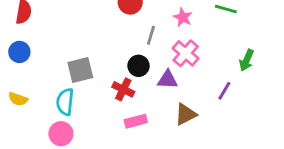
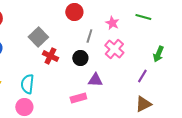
gray square: (80, 70) -> (38, 37), moved, turned -30
purple triangle: (168, 80) -> (95, 80), moved
red cross: (123, 89) -> (50, 56), moved
brown triangle: (186, 114) -> (143, 104), moved

